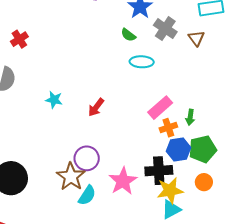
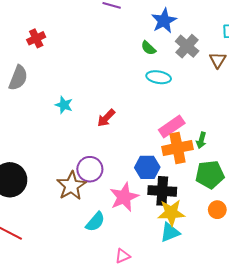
orange cross: (168, 128) -> (178, 148), size x1.6
blue hexagon: (179, 149) -> (147, 167), moved
orange circle: (204, 182) -> (217, 210), moved
cyan semicircle: (87, 195) -> (95, 222), moved

